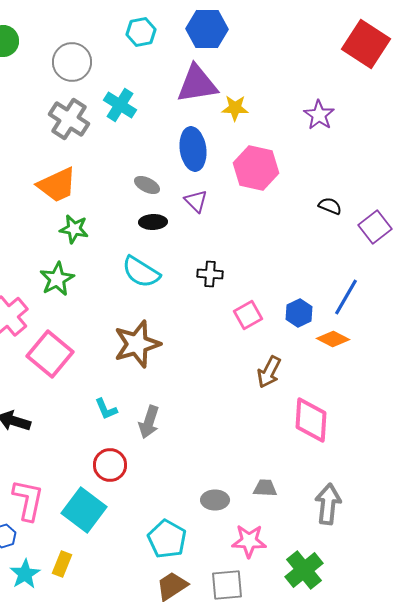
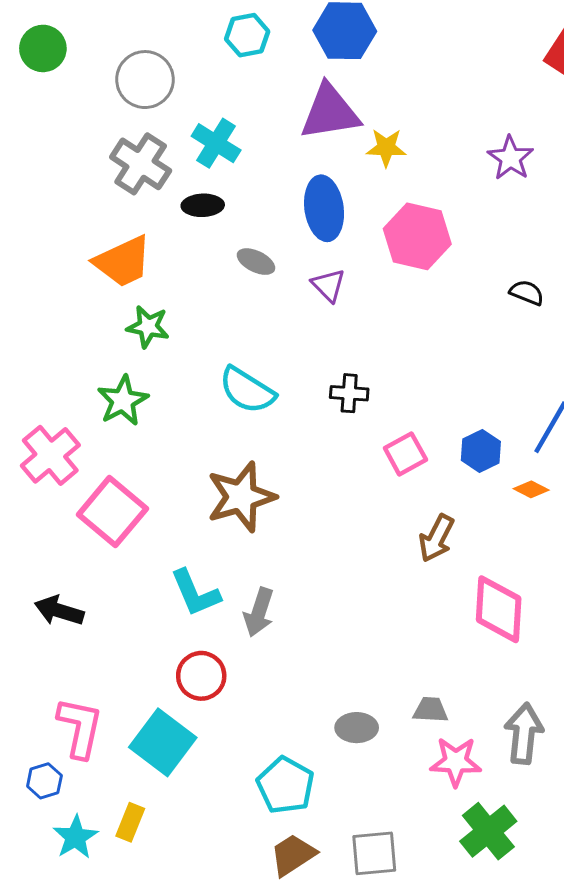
black ellipse: (153, 222) -> (203, 205), moved
orange diamond: (333, 339) -> (531, 489), size x0.7
cyan L-shape: (106, 409) -> (195, 593), size x1.5
pink star: (249, 541) -> (456, 762), moved

